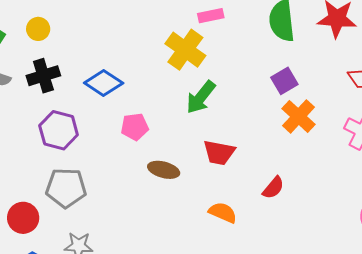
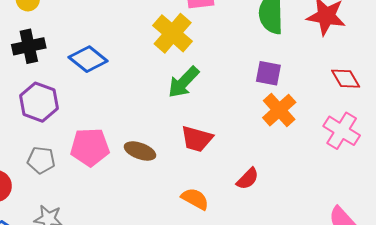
purple square: (284, 81) -> (268, 73), turned 36
pink pentagon: (135, 127) -> (90, 147), moved, size x1.4
gray pentagon: (66, 188) -> (41, 160), size x0.7

